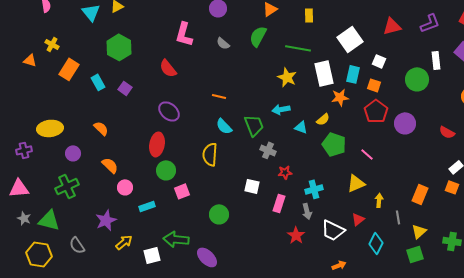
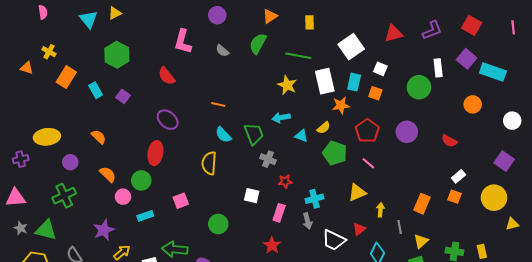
red pentagon: (376, 111) -> (367, 131), moved
green circle: (166, 170) -> (141, 180), moved
red star: (296, 235) -> (272, 245), moved

